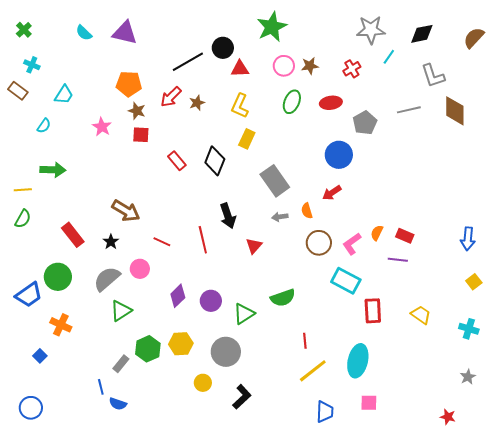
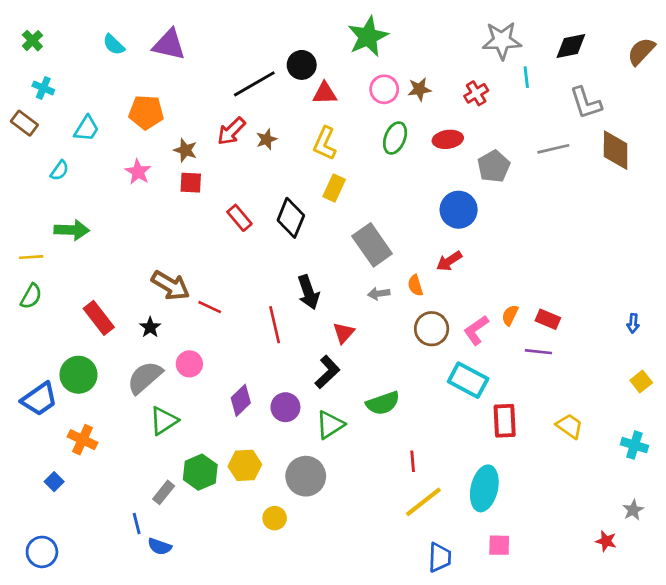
cyan line: (389, 57) -> (526, 77), turned -42
orange pentagon: (129, 84) -> (146, 112), moved
blue arrow: (468, 239) -> (633, 323), size x0.6
red line: (162, 242) -> (210, 307), moved
black L-shape: (242, 397) -> (327, 372), moved
red star: (448, 417) -> (606, 541), moved

